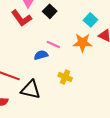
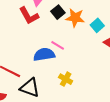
orange star: (82, 43) -> (75, 18), moved
blue semicircle: (41, 55) -> (44, 54), size x1.5

